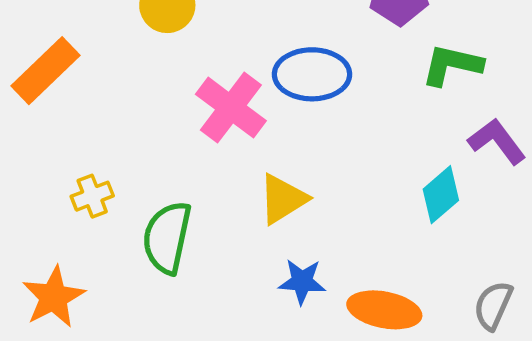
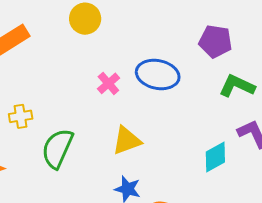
pink cross: (231, 108) -> (108, 83), size x0.6

